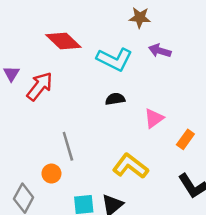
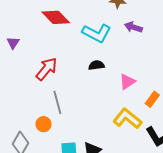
red arrow: (40, 86) -> (47, 69), moved
yellow L-shape: (130, 166) -> (127, 119), moved

